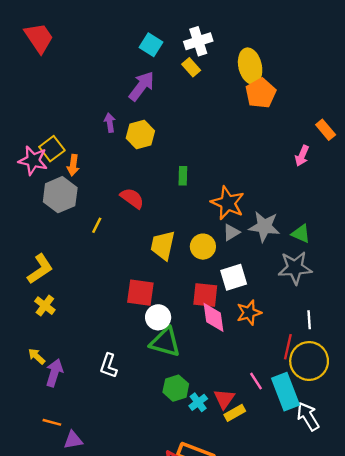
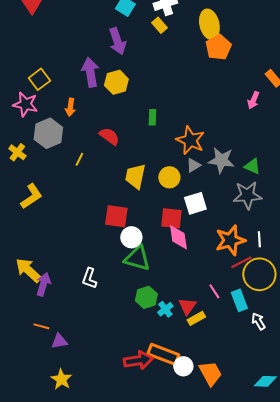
purple arrow: (142, 86) -> (117, 41), turned 124
purple arrow: (110, 123) -> (90, 72), size x1.8
yellow square: (52, 149) -> (39, 79), moved
orange arrow: (73, 165) -> (70, 107), moved
yellow cross: (45, 306) -> (17, 152), moved
orange star: (249, 313) -> (230, 240), moved, size x1.4
red line: (288, 347) -> (241, 262), turned 50
yellow arrow: (37, 356) -> (28, 270), size x1.8
cyan rectangle: (285, 392) -> (239, 300), size x0.7
white arrow: (308, 416) -> (258, 321), size x0.7

